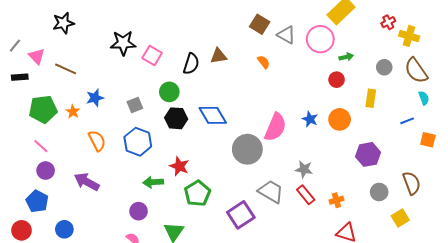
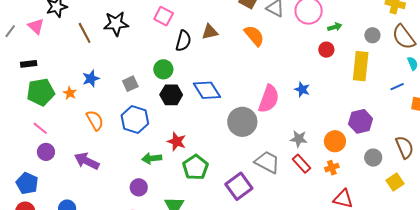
pink triangle: (37, 56) -> (36, 26), moved
pink square: (152, 56) -> (164, 16), moved
orange semicircle: (264, 62) -> (254, 36), size x1.6
brown line: (66, 69) -> (85, 33), moved, turned 40
black rectangle: (20, 77) -> (29, 64), moved
yellow rectangle: (371, 98) -> (361, 66), size x1.6
orange circle: (340, 119) -> (335, 141), moved
blue pentagon: (37, 201) -> (27, 183), moved

